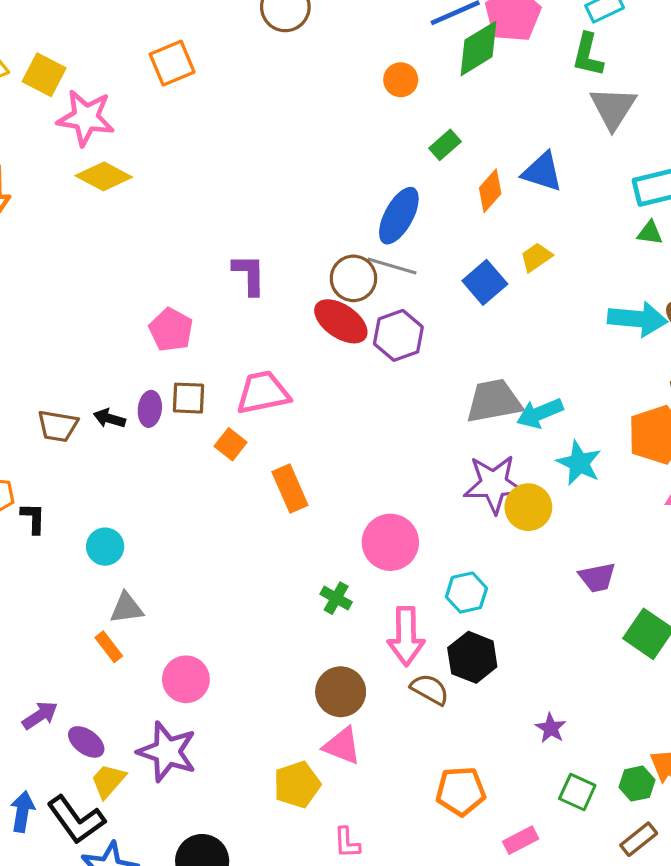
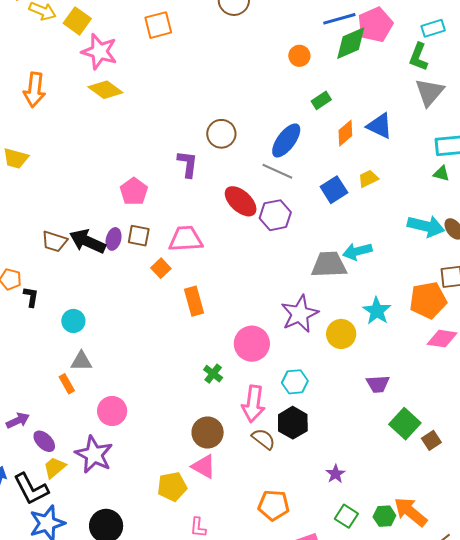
brown circle: (353, 278) -> (221, 134), moved
cyan arrow: (540, 413) -> (357, 251), moved
black arrow: (109, 418) -> (87, 241), size x1.8
purple star: (494, 484) -> (300, 314), moved, turned -30

